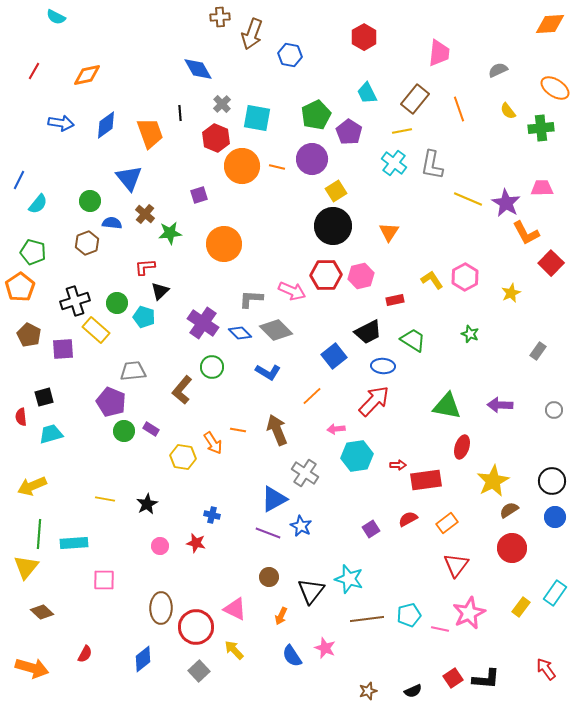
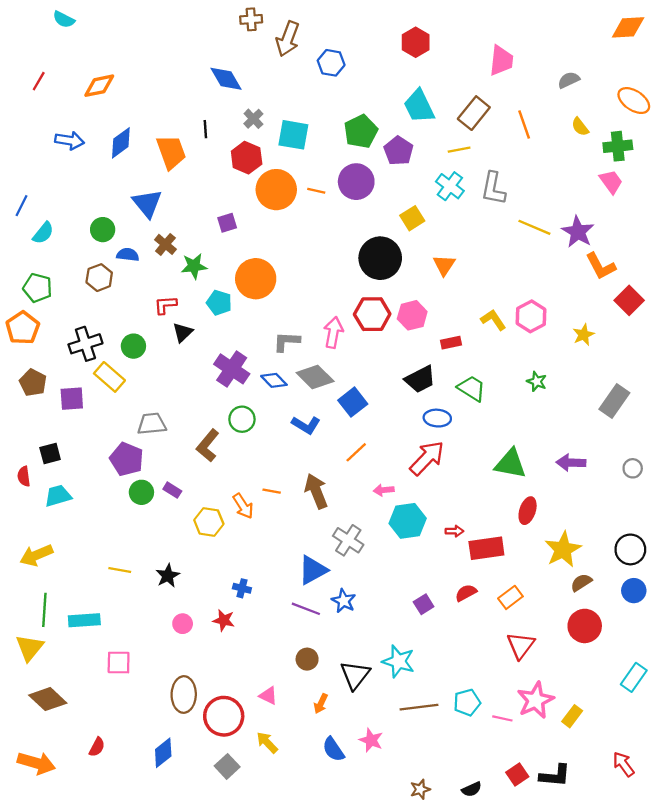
cyan trapezoid: (367, 93) -> (419, 106), size x1.4
pink trapezoid: (542, 188) -> (611, 182), moved, turned 55
yellow square: (336, 191) -> (412, 218), moved
pink arrow: (292, 291) -> (333, 332), turned -104
cyan pentagon: (144, 317) -> (219, 303), moved
gray rectangle: (538, 351) -> (614, 401), size x1.6
blue square: (334, 356) -> (353, 402), moved
yellow rectangle: (521, 607) -> (572, 716), moved
pink triangle: (235, 609) -> (268, 696), size x0.7
brown diamond: (42, 612) -> (48, 699), size x1.4

